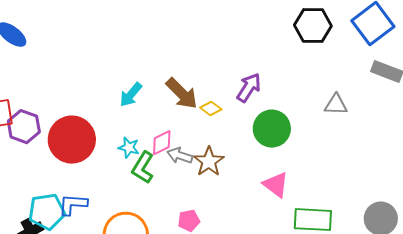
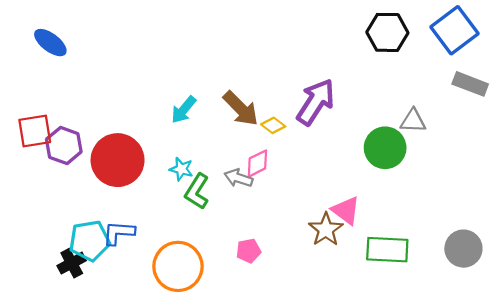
purple arrow: (249, 88) -> (316, 102), size x1.4
green circle: (272, 129) -> (385, 148), moved
pink diamond: (162, 143) -> (257, 163), moved
brown star: (209, 162) -> (326, 229), moved

